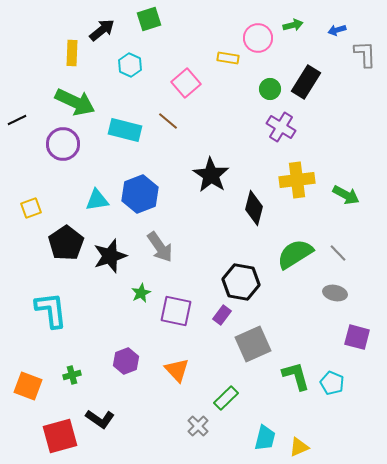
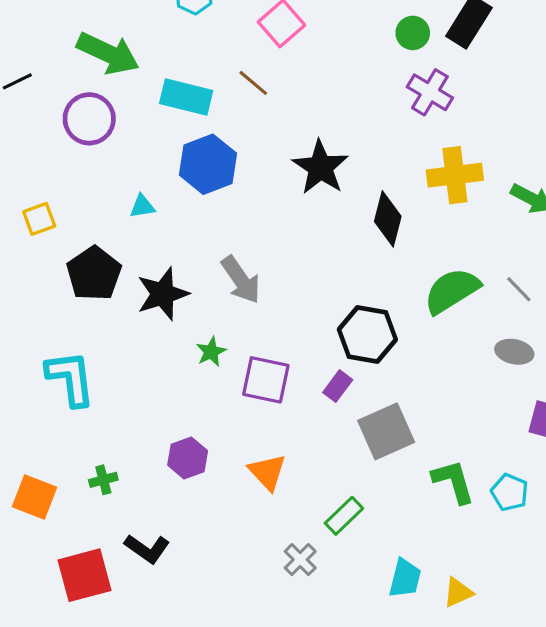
blue hexagon: (140, 194) -> (208, 164), moved
cyan triangle: (97, 200) -> (142, 206), size x0.7

